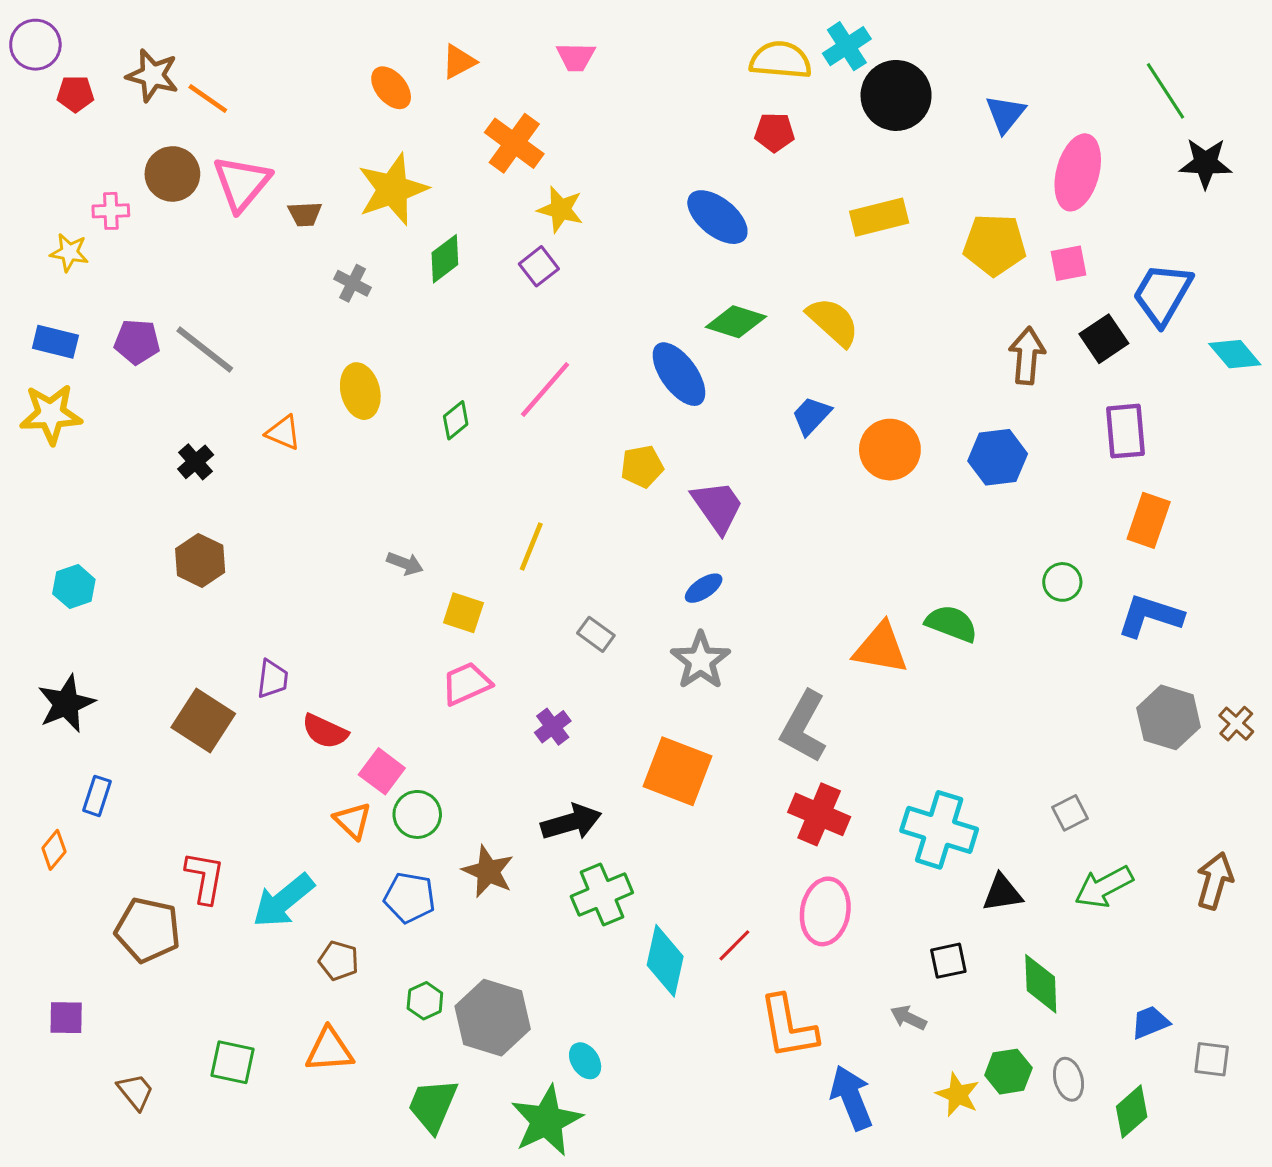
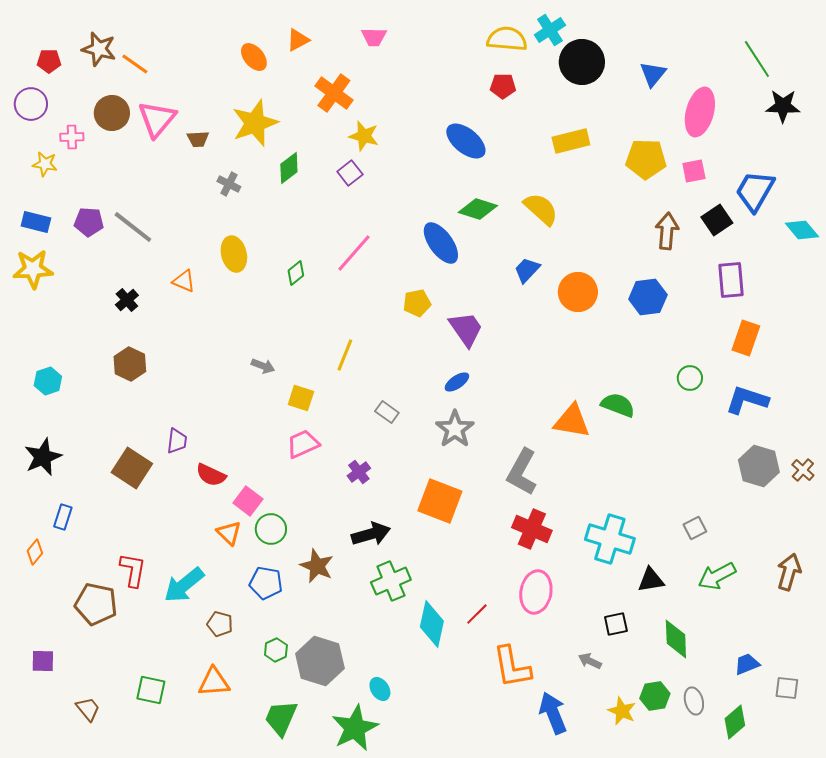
purple circle: (35, 45) -> (31, 104), moved

